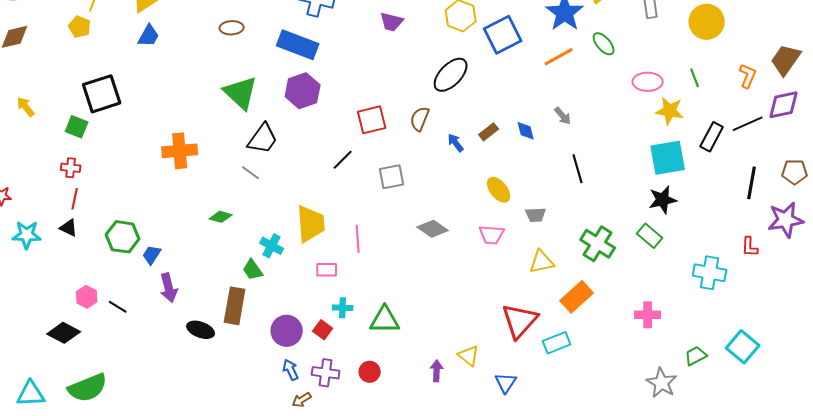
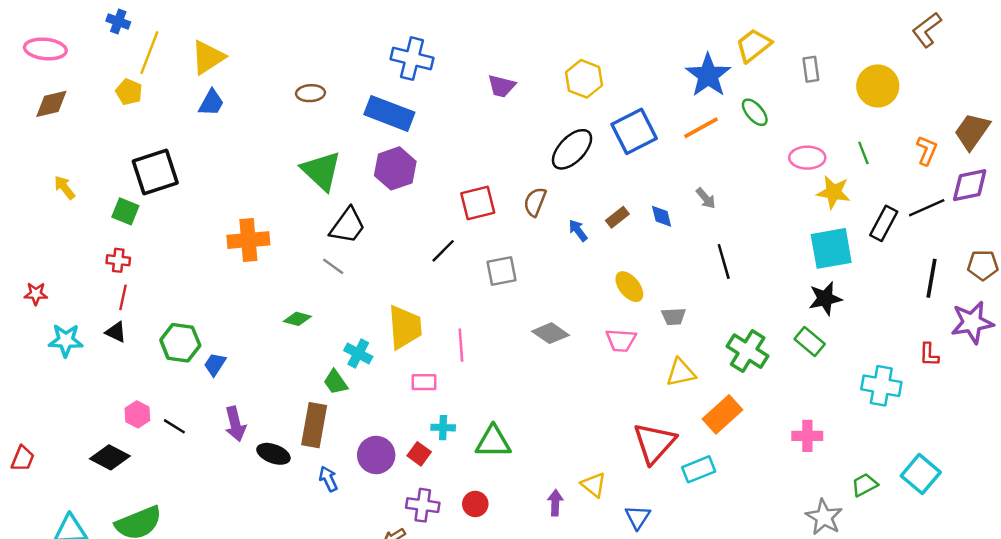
blue square: (503, 35) -> (634, 131), moved
purple arrow: (169, 288) -> (235, 424), moved
blue arrow: (291, 370) -> (328, 479), moved

